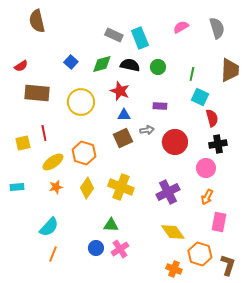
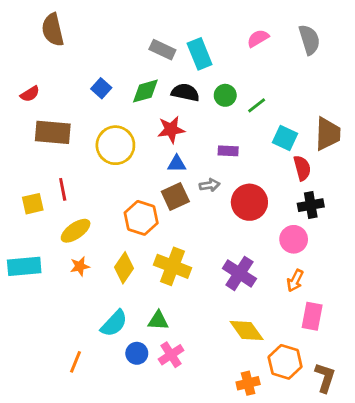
brown trapezoid: (230, 70) -> (328, 134), moved
green line: (192, 74) -> (257, 105), moved, turned 40
red star: (120, 91) -> (171, 130), turned -30
orange hexagon: (84, 153) -> (141, 218), moved
cyan rectangle: (17, 187) -> (24, 266), size x1.6
purple cross: (168, 192) -> (239, 273), turned -30
cyan semicircle: (49, 227) -> (114, 323), moved
orange cross: (174, 269) -> (248, 383), turned -35

